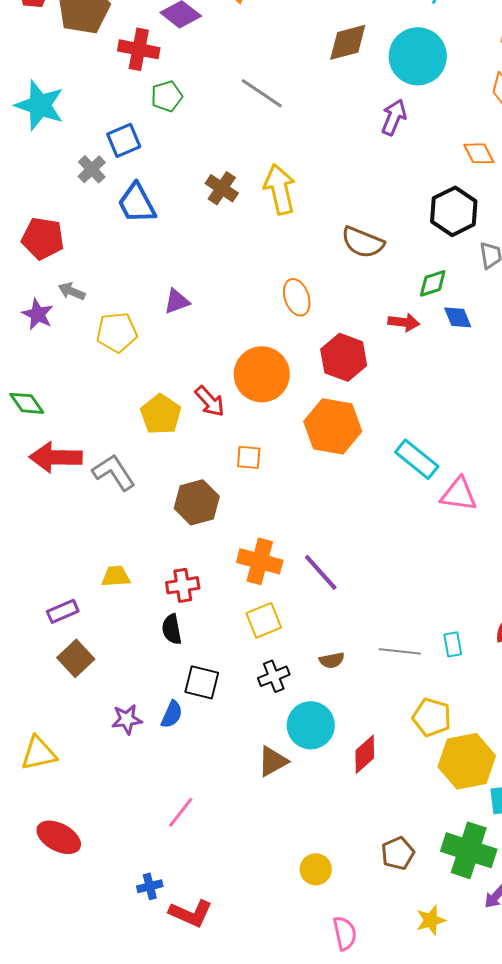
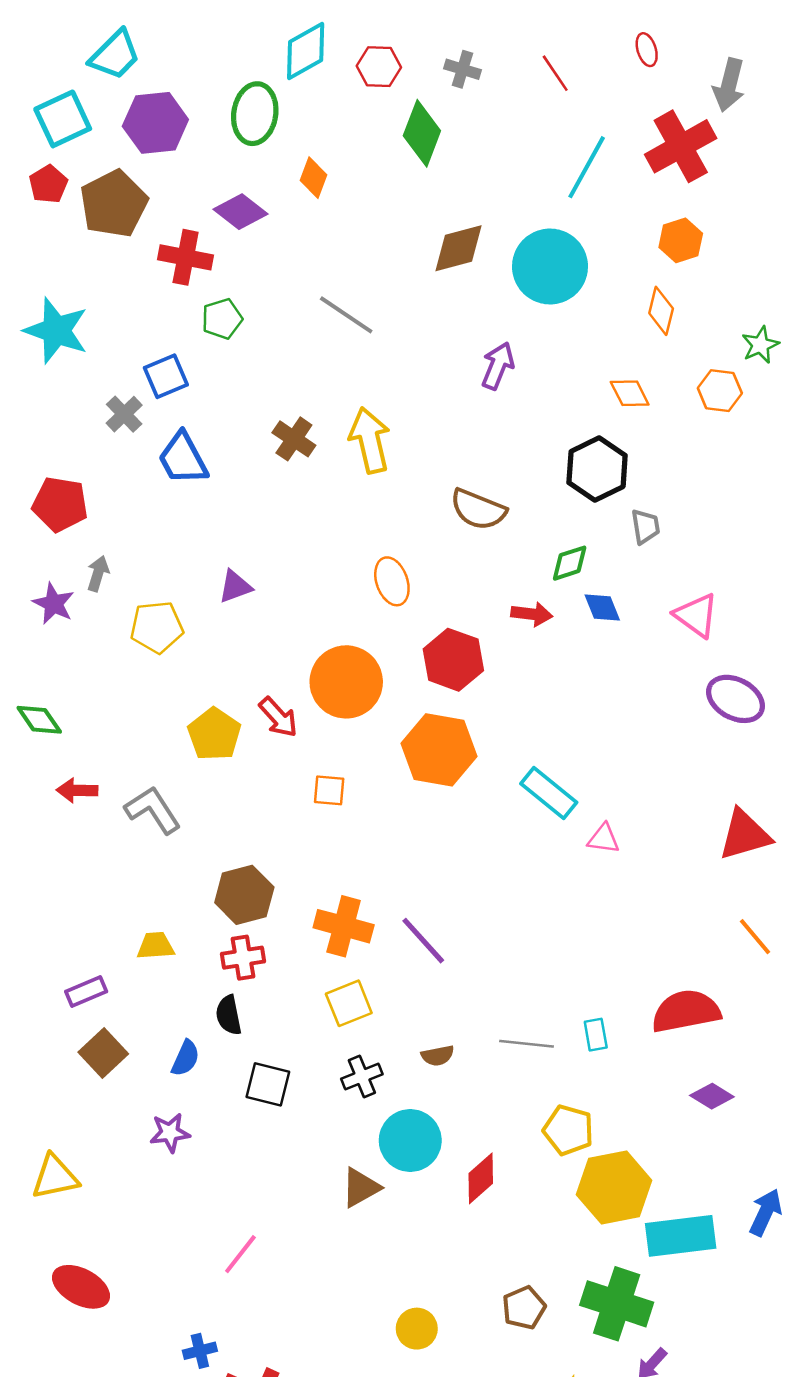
purple arrow: (394, 117) -> (498, 366), moved
gray arrow: (72, 291) -> (98, 574), turned 84
red arrow: (56, 457) -> (77, 790), size x0.6
pink triangle: (459, 494) -> (604, 839), size x0.7
brown hexagon: (197, 502) -> (244, 895), moved
blue semicircle: (172, 714) -> (186, 1058), moved

